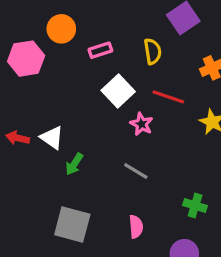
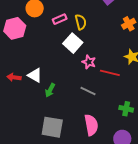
yellow semicircle: (153, 51) -> (81, 22), moved
red line: (168, 97) -> (110, 73), moved
pink semicircle: (136, 227) -> (91, 125), size x1.5

